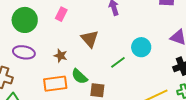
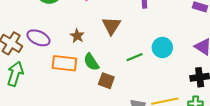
purple ellipse: (24, 52) -> (38, 38), moved

